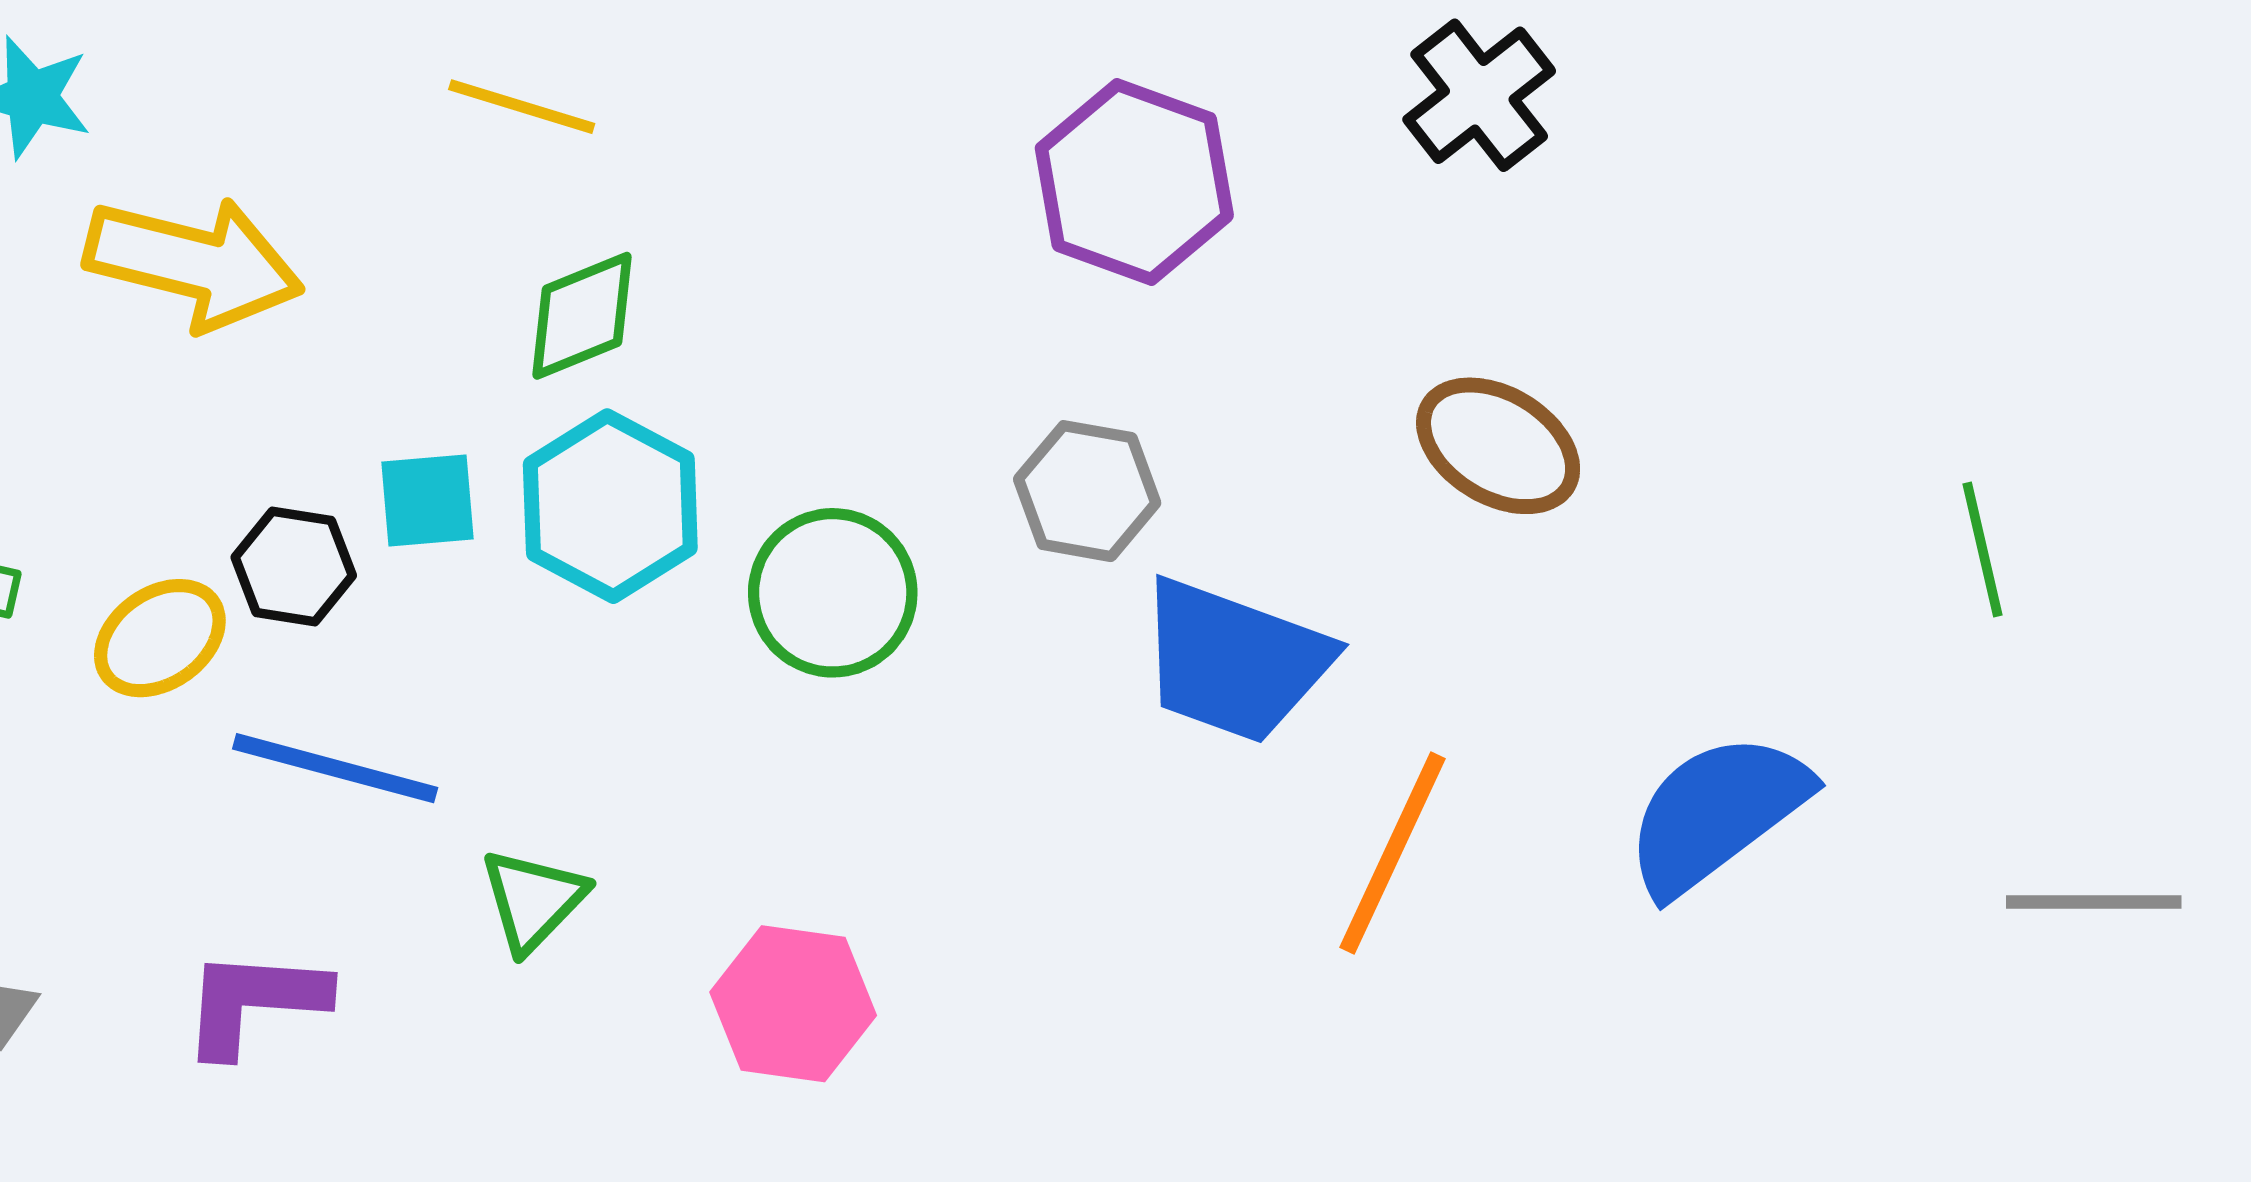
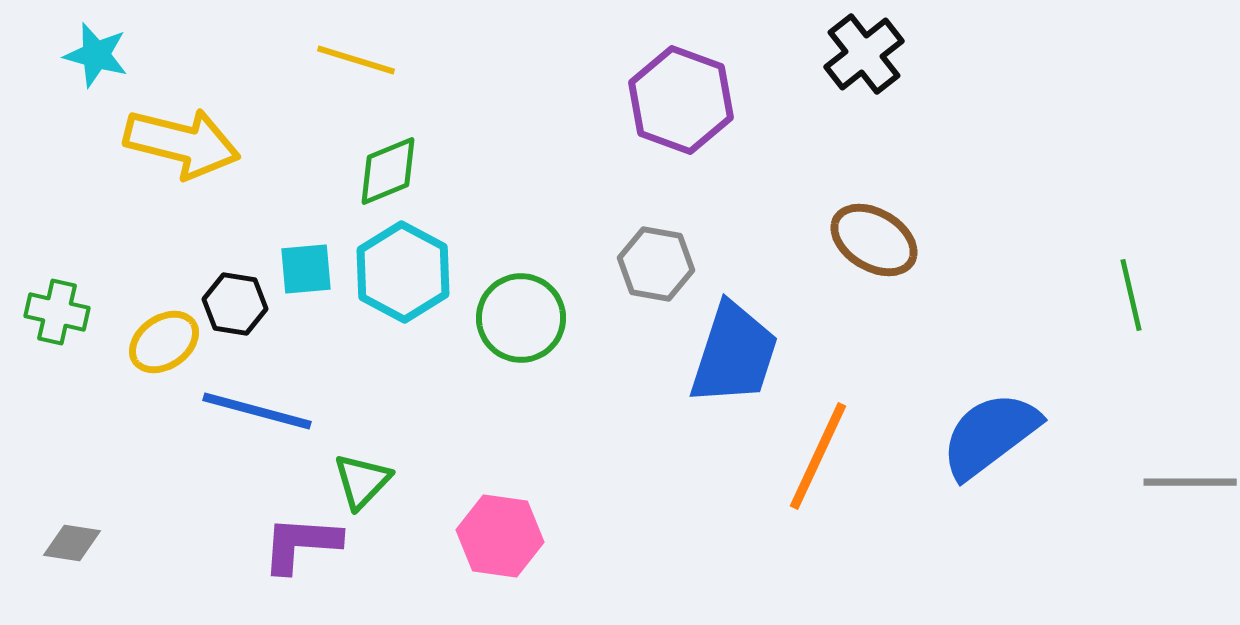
blue trapezoid: (1234, 661) -> (734, 354), turned -92
purple L-shape: (254, 1002) -> (301, 544), moved

